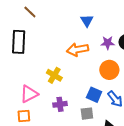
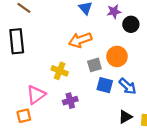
purple star: (108, 43) -> (114, 12), moved
gray square: (87, 114) -> (94, 65), moved
orange square: (24, 116) -> (24, 116), moved

